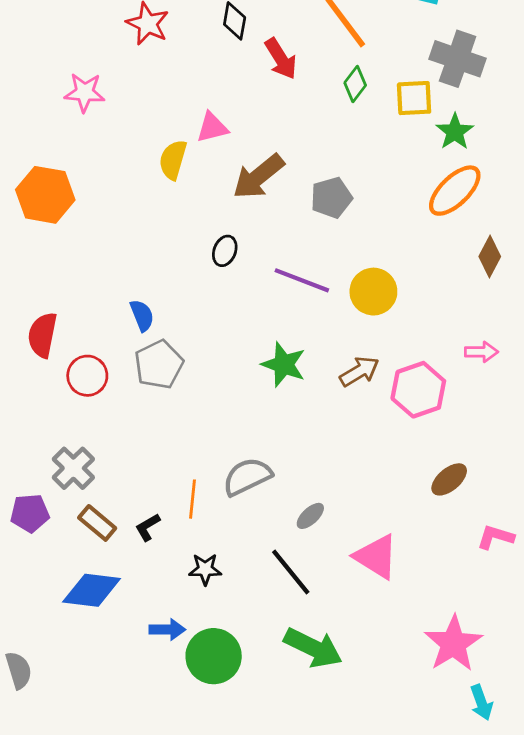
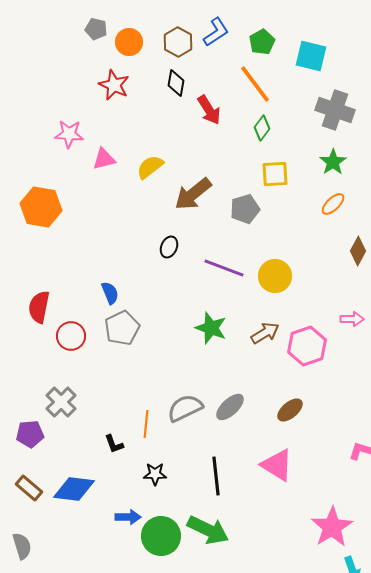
yellow square: (414, 98) -> (275, 174), moved
pink triangle: (212, 127) -> (104, 159), moved
yellow semicircle: (173, 160) -> (150, 167), moved, turned 36
orange ellipse: (455, 191) -> (333, 204), size x0.6
brown ellipse: (449, 479) -> (290, 410), moved
gray ellipse: (310, 516) -> (230, 407), moved, size x1.4
brown rectangle: (97, 523) -> (29, 488), moved
black L-shape: (148, 527) -> (114, 444), turned -80
black line: (291, 572) -> (216, 476), turned 33
green arrow: (313, 648) -> (208, 530), moved

